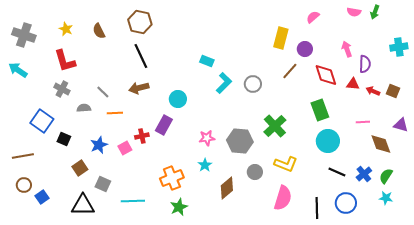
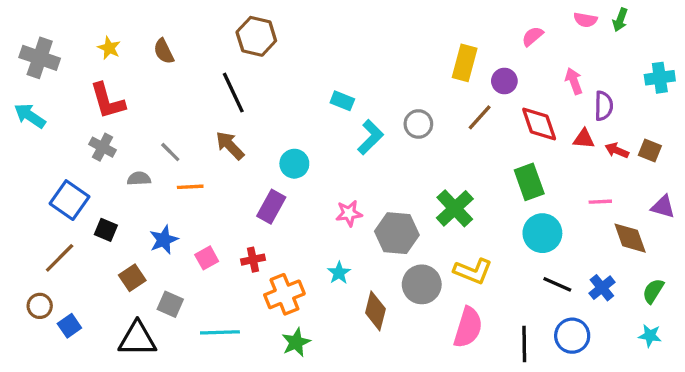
pink semicircle: (313, 17) -> (532, 36), moved
brown hexagon: (140, 22) -> (256, 36), moved
gray circle: (253, 84) -> (418, 124), moved
brown arrow: (139, 88) -> (230, 145), turned 60
red cross: (142, 136) -> (253, 260), moved
pink star: (207, 138) -> (349, 213), moved
pink square: (125, 148) -> (207, 258), moved
brown line: (23, 156) -> (60, 258), moved, turned -35
gray circle: (255, 172) -> (422, 284), size x1.5
green semicircle: (386, 176) -> (653, 291), moved
brown diamond: (227, 188) -> (375, 311), turned -35
cyan star: (386, 198) -> (650, 336), moved

